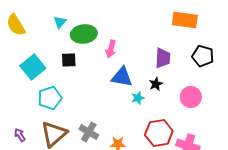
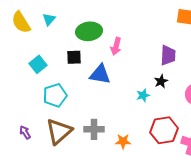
cyan triangle: (60, 22) -> (49, 19), moved
cyan square: (33, 67) -> (38, 64), size x0.7
blue triangle: (122, 77) -> (100, 74), moved
gray cross: (89, 132) -> (94, 129), turned -30

